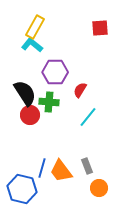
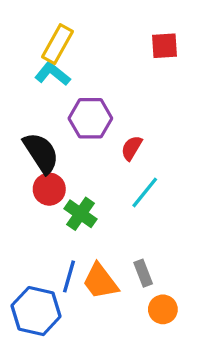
green cross: (49, 102) -> (81, 214), moved, turned 30

